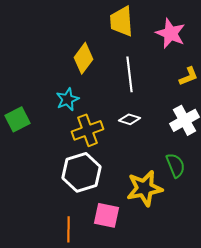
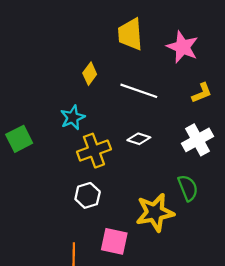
yellow diamond: (83, 58) -> (90, 74), size x0.7
white line: (129, 74) -> (139, 91), turned -64
white hexagon: (81, 172) -> (88, 195), size x0.6

